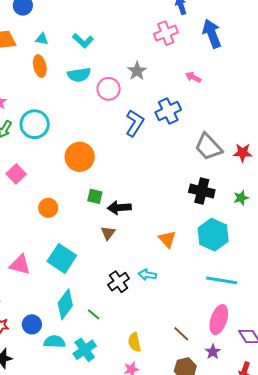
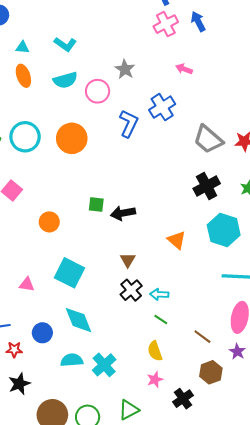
pink cross: (166, 33) -> (166, 24), moved
blue arrow: (212, 34) -> (198, 21), size x0.7
orange circle: (80, 157) -> (72, 138), moved
black cross: (202, 191) -> (207, 186), turned -35
brown triangle: (108, 233) -> (128, 260), moved
pink triangle: (20, 265) -> (27, 284), size x0.7
cyan arrow: (147, 275) -> (159, 294), moved
cyan diamond: (65, 304) -> (79, 320), turned -52
green line: (94, 314) -> (161, 320), moved
blue circle: (32, 324) -> (42, 333), moved

